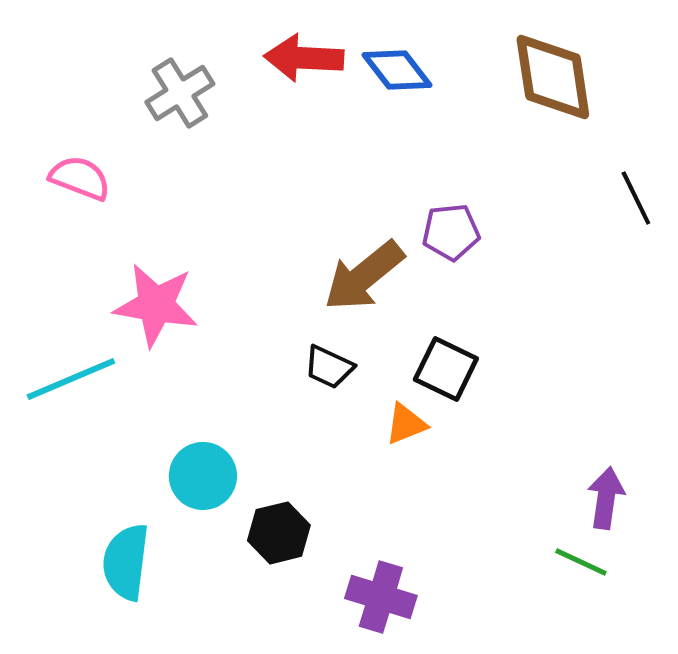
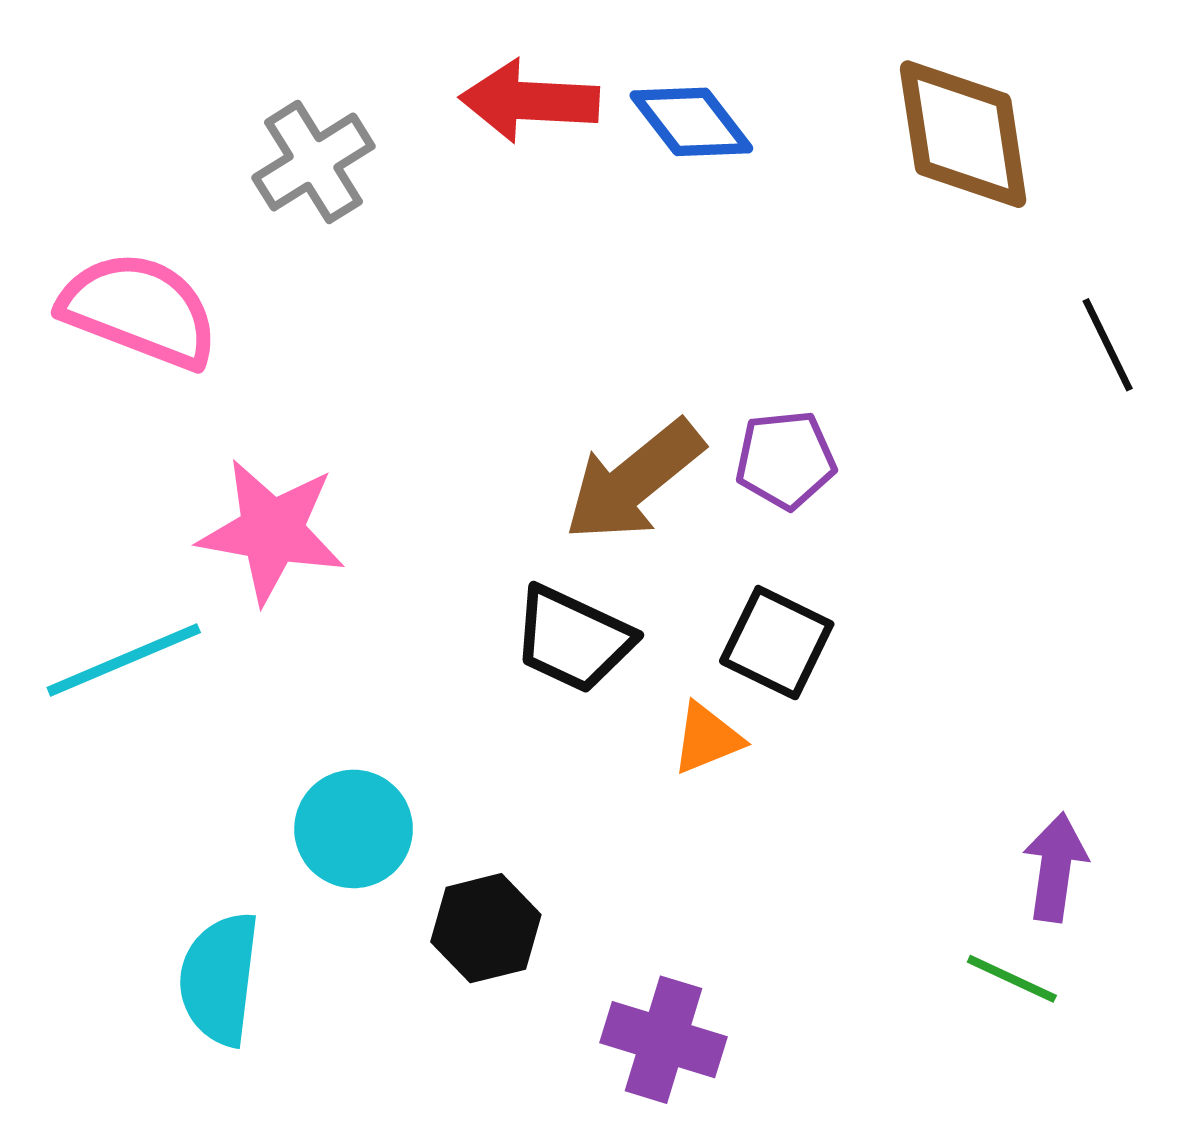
pink semicircle: (80, 178) -> (139, 310), size x1.5
purple pentagon: (451, 232) -> (785, 460), moved
black trapezoid: (329, 367) -> (573, 639), size x1.4

